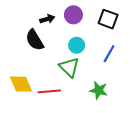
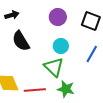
black arrow: (47, 19) -> (12, 15), moved
green star: (99, 90) -> (66, 89), moved

